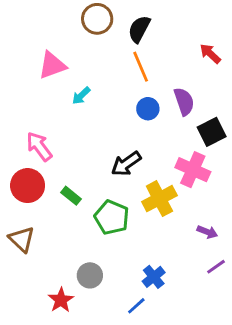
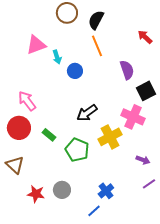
cyan arrow: (81, 96) -> (57, 57), moved, turned -64
blue circle: (148, 109) -> (75, 71), moved
red star: (61, 300) -> (36, 194), moved, turned -30

